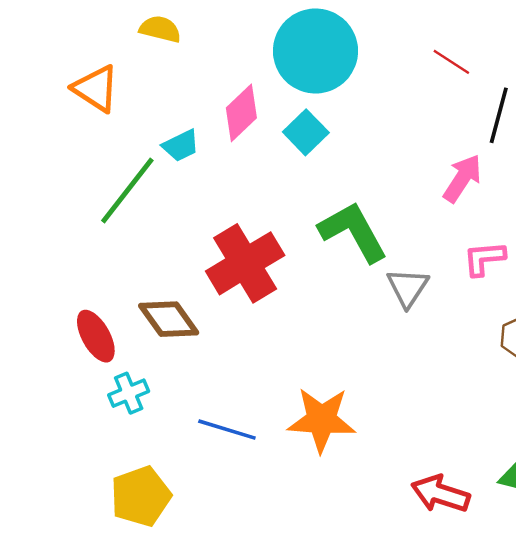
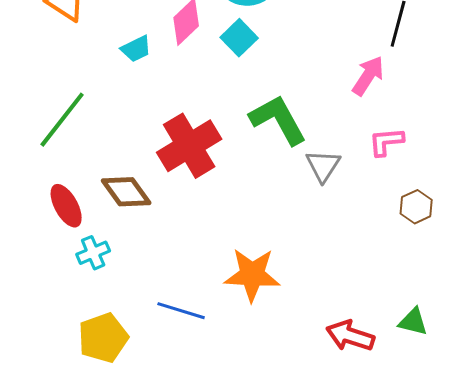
green line: (127, 191) -> (62, 120), moved
blue line: (227, 430) -> (181, 311), moved

